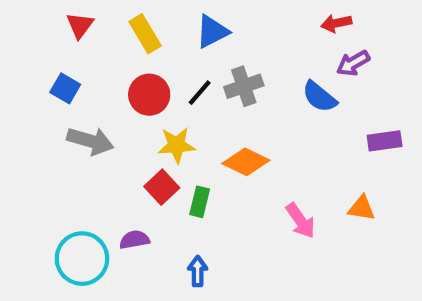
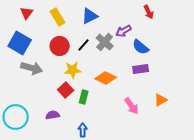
red arrow: (336, 23) -> (149, 12), turned -104
purple arrow: (353, 63) -> (124, 31), moved
gray cross: (244, 86) -> (105, 42), turned -30
blue square: (65, 88) -> (20, 43), size x1.6
purple rectangle: (385, 141) -> (141, 69), moved
orange triangle: (361, 208) -> (161, 100), turned -40
cyan circle: (82, 259) -> (16, 117), moved

